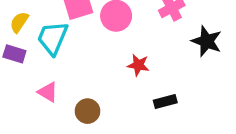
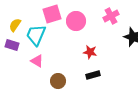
pink triangle: (48, 92) -> (37, 61), moved
black rectangle: (165, 102) -> (93, 75), moved

